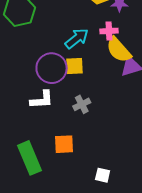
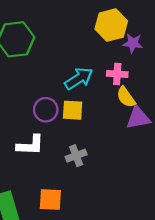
yellow semicircle: (119, 50) -> (126, 97), size x0.7
purple circle: (52, 68) -> (46, 110), size x0.7

